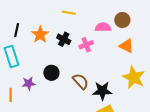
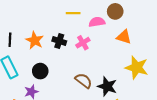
yellow line: (69, 13) -> (73, 13), moved
black circle: (51, 73) -> (40, 71), moved
black star: (102, 91) -> (107, 86), turned 30

